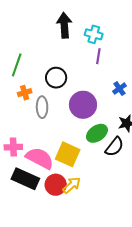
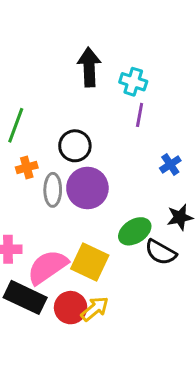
purple circle: (83, 105) -> (87, 188), moved
black semicircle: (114, 147) -> (161, 252), turned 80
pink semicircle: (40, 158) -> (47, 267), turned -64

